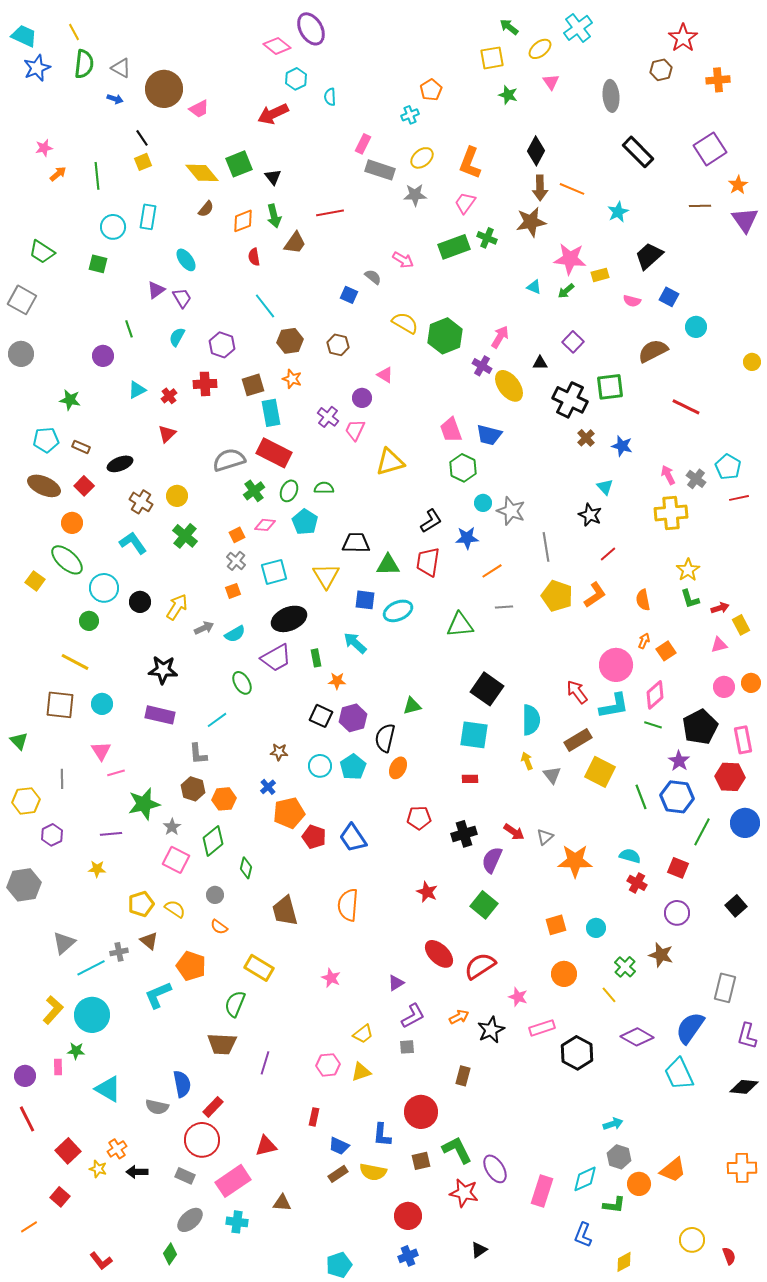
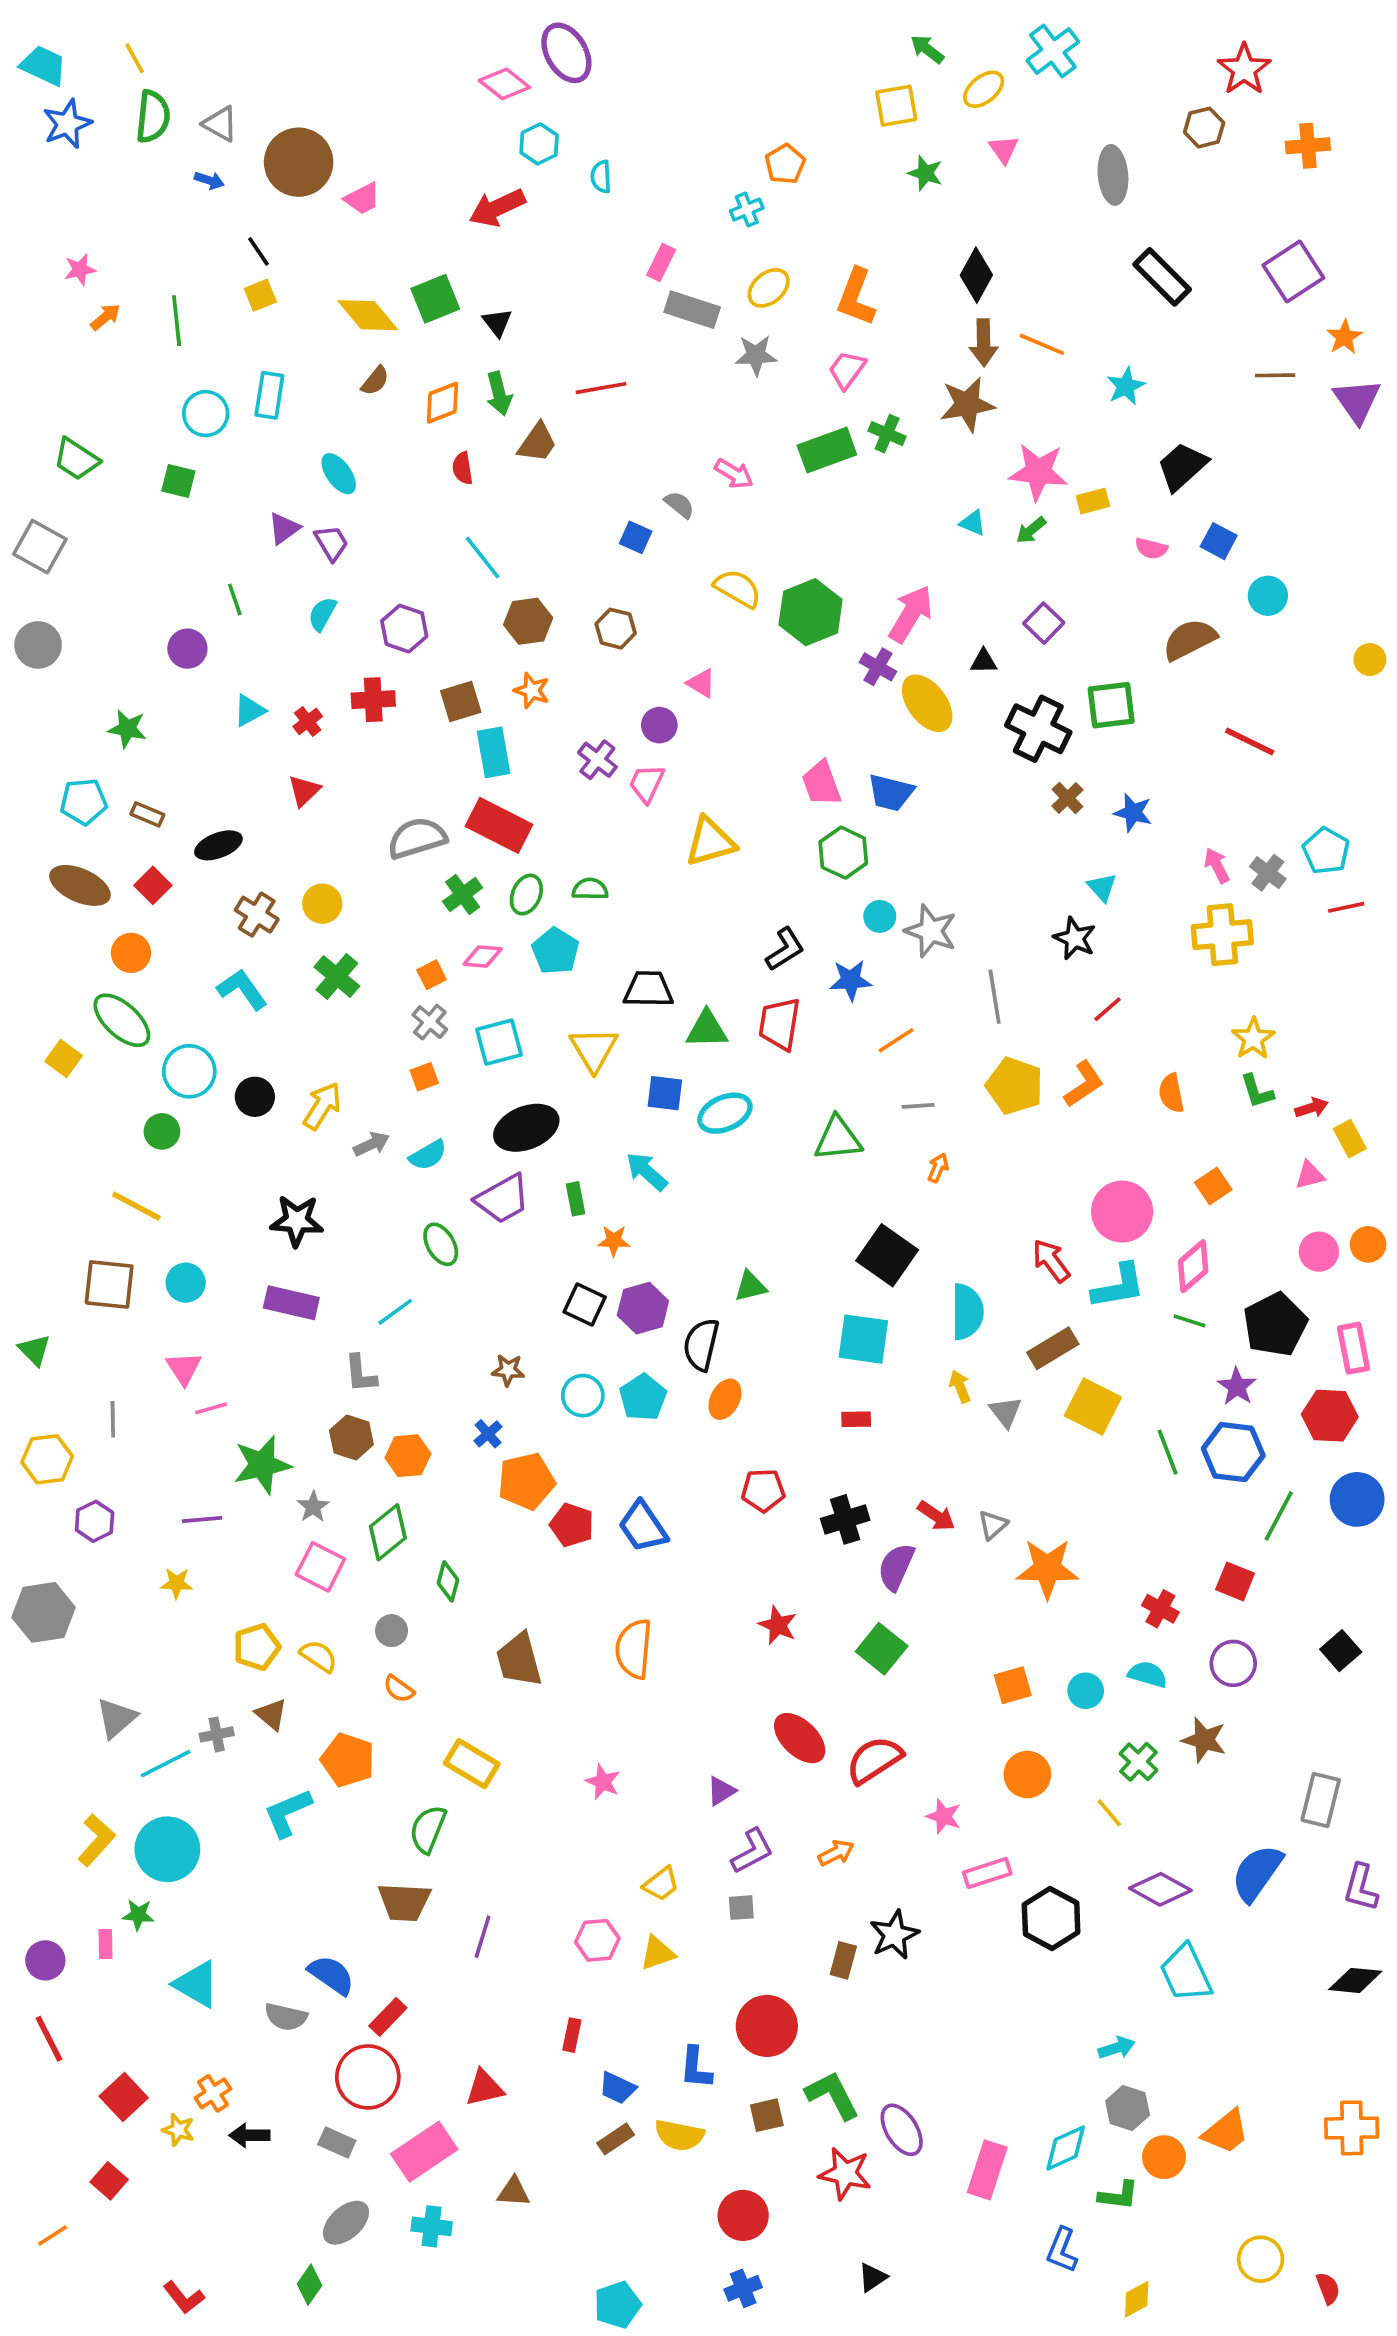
pink arrow: (500, 337) -> (911, 614), size x1.4
orange arrow: (644, 641) -> (938, 1168), moved
cyan semicircle: (630, 856) -> (1148, 1674), moved
black star: (491, 1030) -> (894, 1935), moved
cyan trapezoid: (679, 1074) -> (1186, 1973), moved
blue semicircle: (182, 1084) -> (331, 1975), turned -44

